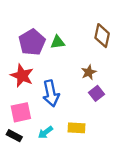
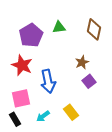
green triangle: (58, 42) -> (59, 27), moved
yellow rectangle: (76, 128) -> (71, 112), turned 49
black rectangle: (14, 136) -> (15, 119), turned 32

